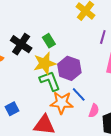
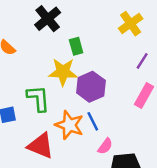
black cross: (21, 44) -> (48, 19), moved
green L-shape: (50, 81) -> (38, 98), moved

